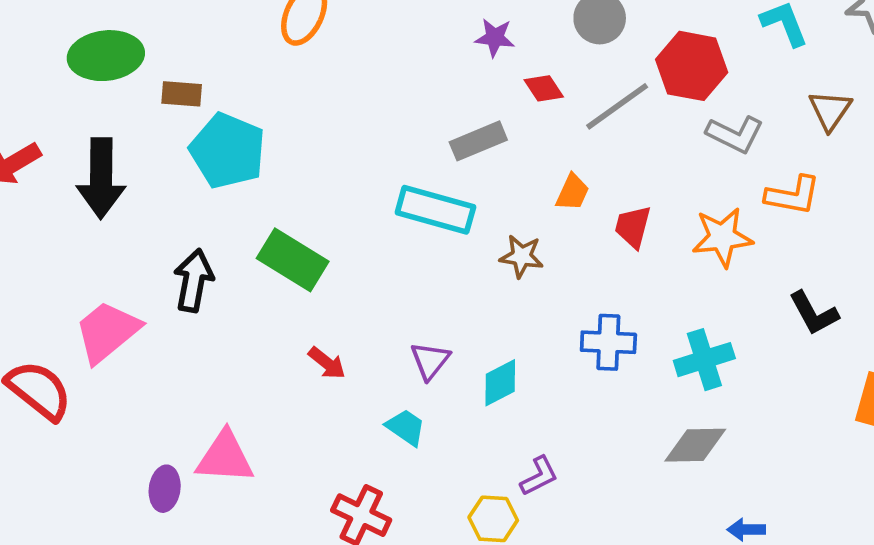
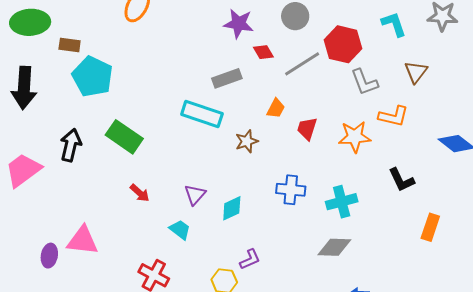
purple star: (495, 38) -> (239, 24), size x1.4
gray L-shape: (735, 134) -> (364, 82), turned 40
brown star: (522, 256) -> (247, 141), turned -30

